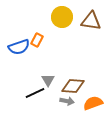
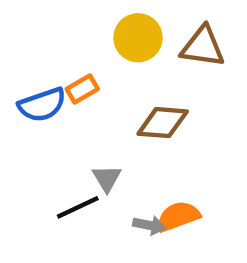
orange rectangle: (37, 40) -> (82, 89), turned 32
brown diamond: (73, 86) -> (163, 123), moved
orange semicircle: (93, 103) -> (178, 216), moved

